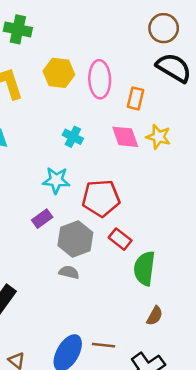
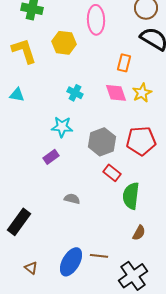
pink ellipse: (100, 79) -> (96, 20), moved
yellow star: (158, 137) -> (142, 93), turned 30
red pentagon: (101, 198) -> (141, 141), moved
gray hexagon: (75, 239) -> (102, 142), moved

